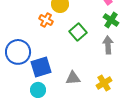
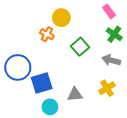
gray arrow: (108, 45) -> (111, 60), turned -72
yellow cross: (104, 83) -> (107, 88), moved
cyan circle: (38, 90) -> (50, 107), moved

